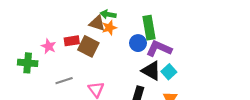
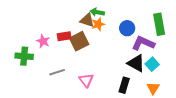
green rectangle: (149, 28) -> (159, 24), moved
blue circle: (138, 43) -> (127, 28), moved
brown square: (88, 46) -> (79, 41), turned 36

